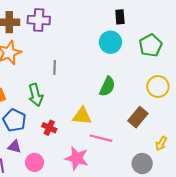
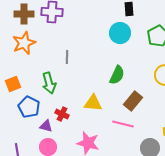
brown rectangle: (138, 117) -> (133, 101), moved
pink line: (101, 138) -> (123, 124), moved
purple triangle: (14, 147) -> (46, 126), moved

